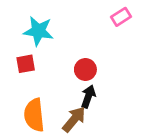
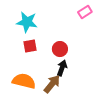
red square: (26, 64) -> (30, 46), moved
orange semicircle: (34, 115) -> (24, 81), turned 110

